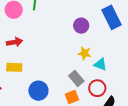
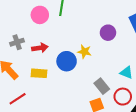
yellow star: (85, 53) -> (84, 52), moved
blue circle: (38, 91) -> (67, 61), moved

